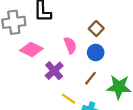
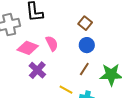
pink semicircle: (70, 45) -> (52, 43), moved
purple cross: (54, 71) -> (37, 70), moved

